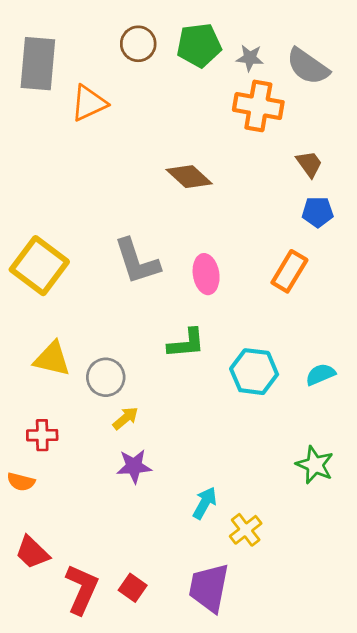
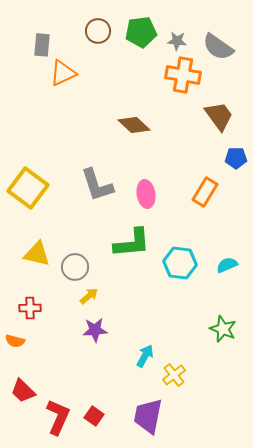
gray rectangle: (38, 64) -> (42, 45), moved, size x0.6
brown trapezoid: (309, 164) -> (219, 116), size x1.5
blue pentagon: (318, 212) -> (236, 158), moved
green L-shape: (186, 343) -> (132, 243), size x1.4

